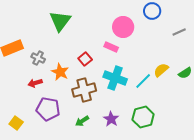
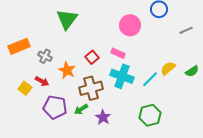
pink rectangle: (111, 47) -> (118, 53), moved
red arrow: (35, 83) -> (42, 81), turned -136
purple star: (111, 119) -> (103, 117), moved
green arrow: (82, 121) -> (81, 109), moved
yellow square: (16, 123) -> (25, 88), moved

